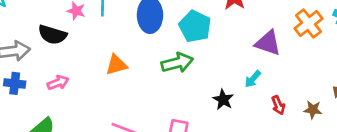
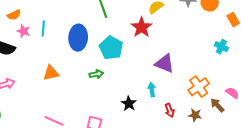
orange cross: (309, 23) -> (199, 87), moved
green arrow: (177, 63) -> (96, 74), size x0.6
cyan arrow: (253, 79) -> (152, 90), turned 128

